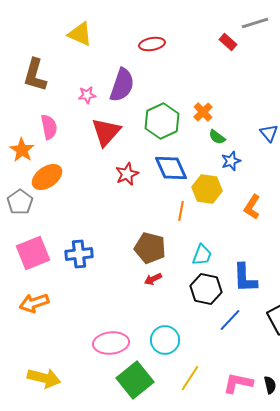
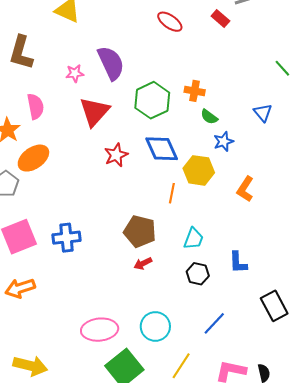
red ellipse: (152, 44) -> (170, 22), moved, turned 45
purple semicircle: (122, 85) -> (111, 63), turned -44
orange cross: (203, 112) -> (195, 91), turned -36
blue L-shape: (245, 278) -> (238, 262), size x0.7
black hexagon: (206, 289) -> (198, 274), size x0.7
blue line: (230, 320) -> (214, 323), moved

